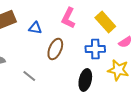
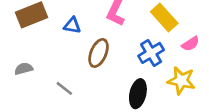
blue cross: (95, 49) -> (151, 53), turned -30

